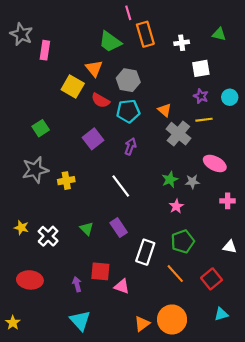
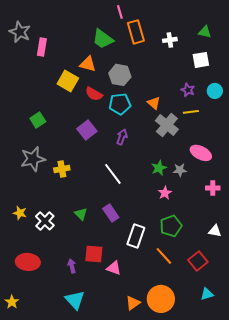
orange triangle: (94, 68) -> (88, 64), turned -36
white square: (201, 68) -> (201, 60), moved

